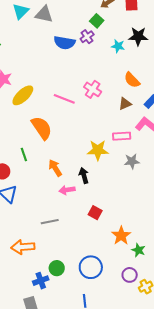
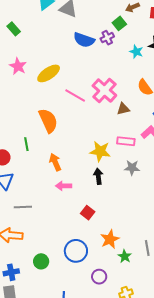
pink cross: (93, 89) -> (104, 91), size x1.4
yellow ellipse: (23, 95) -> (49, 73), moved
brown triangle: (125, 104) -> (123, 109), moved
black arrow: (84, 175) -> (98, 176), moved
gray line: (50, 222) -> (23, 207), moved
blue circle: (91, 267) -> (76, 251), moved
purple circle: (130, 275) -> (99, 277), moved
blue cross: (41, 281) -> (11, 272), moved

